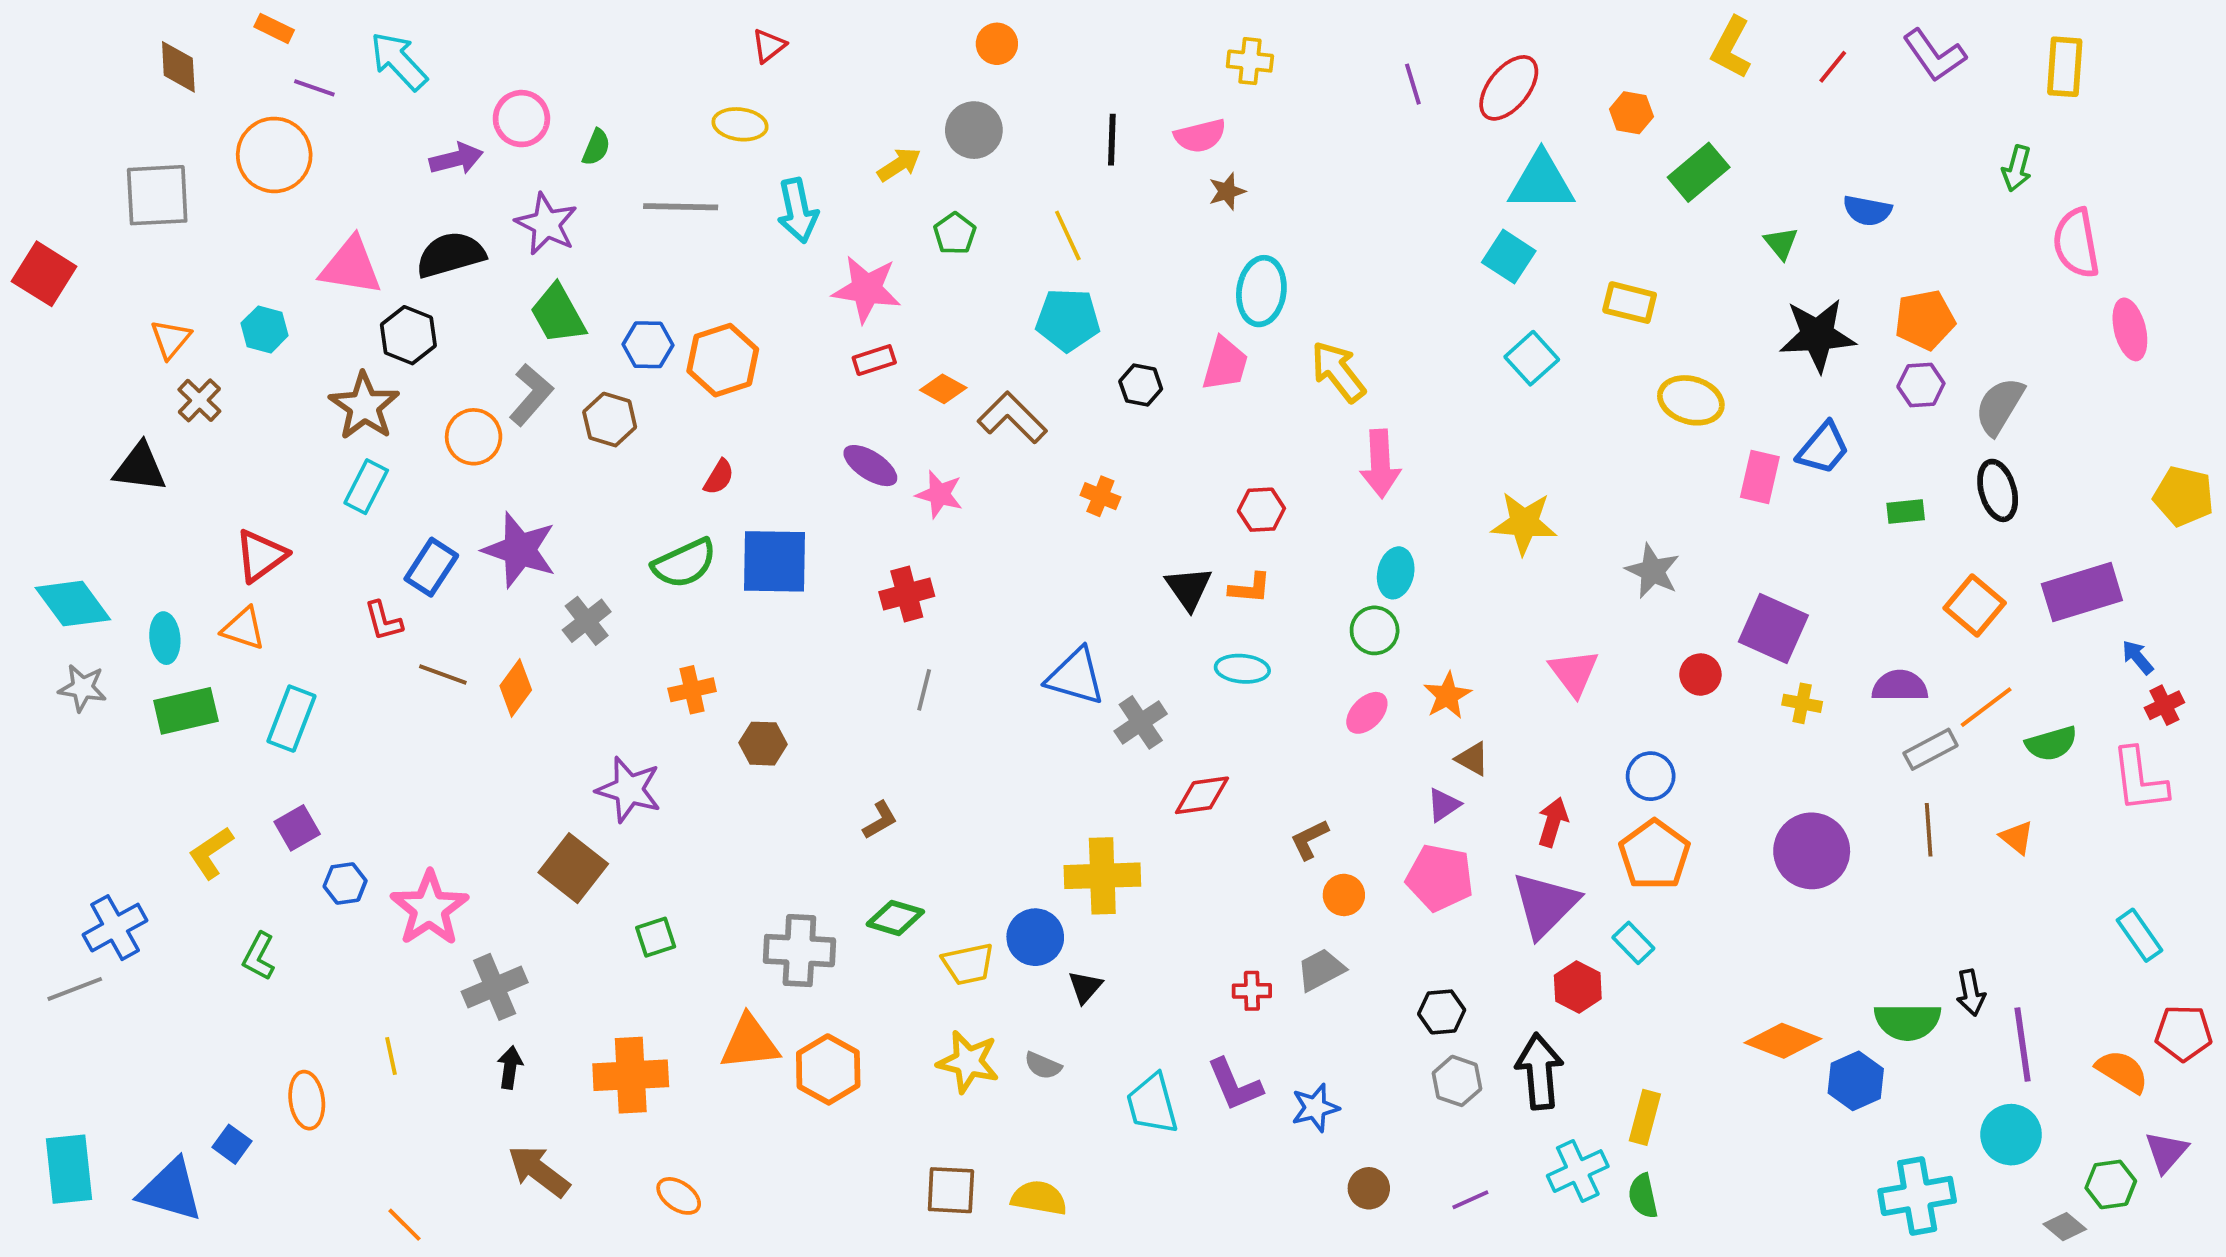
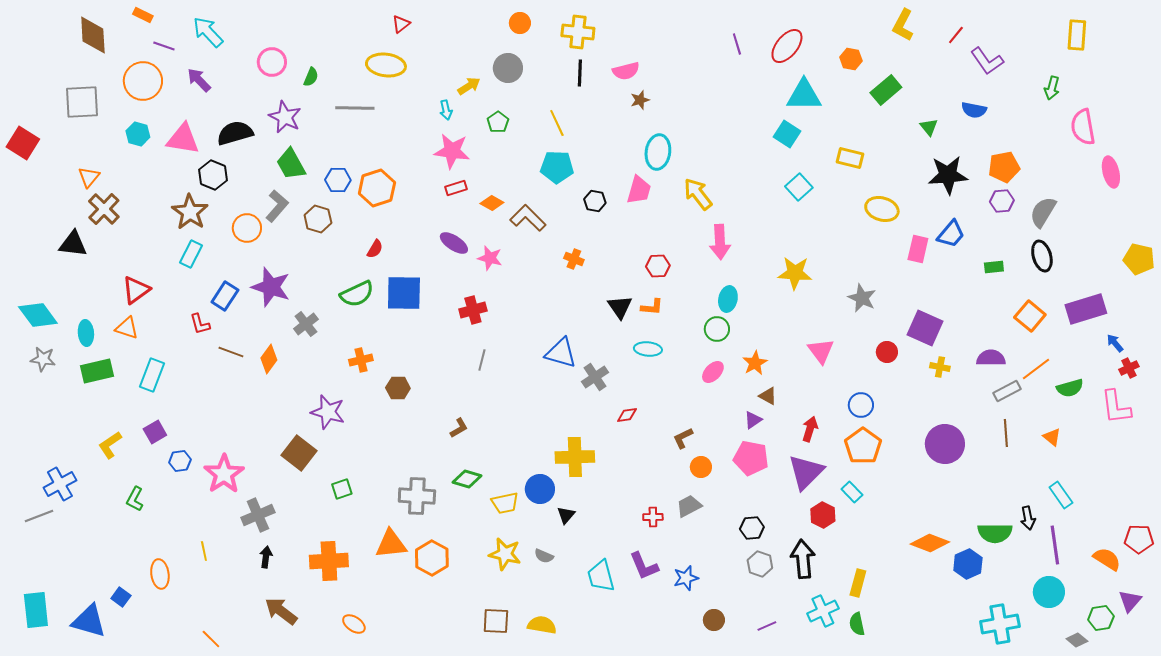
purple L-shape: (1934, 55) -> (987, 61), moved
yellow cross: (1250, 61) -> (578, 32), moved, size x1.4
brown diamond: (178, 67) -> (93, 35), size x1.4
yellow ellipse: (740, 124) -> (386, 65), size x1.4
purple arrow: (456, 159) -> (199, 80), moved, turned -120
cyan arrow: (798, 211) -> (446, 110), moved, size x0.6
cyan hexagon: (265, 329) -> (138, 134), moved
brown cross: (199, 400) -> (104, 209), size x1.4
red diamond: (1202, 795) -> (627, 415), size x0.7
cyan rectangle: (2139, 935) -> (1061, 495), moved

